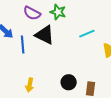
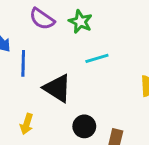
cyan line: (87, 34) -> (97, 58), moved
black triangle: (45, 35) -> (57, 88), moved

